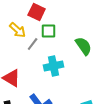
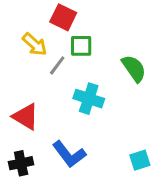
cyan cross: (54, 66) -> (89, 99), turned 30

